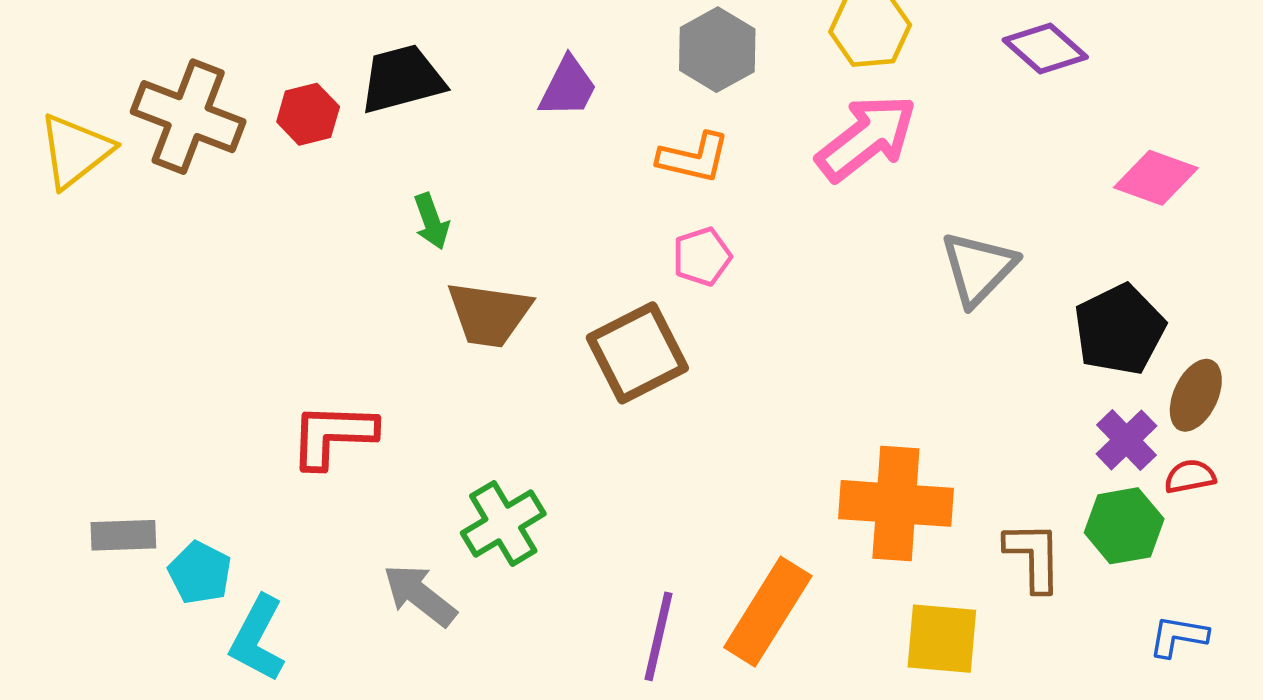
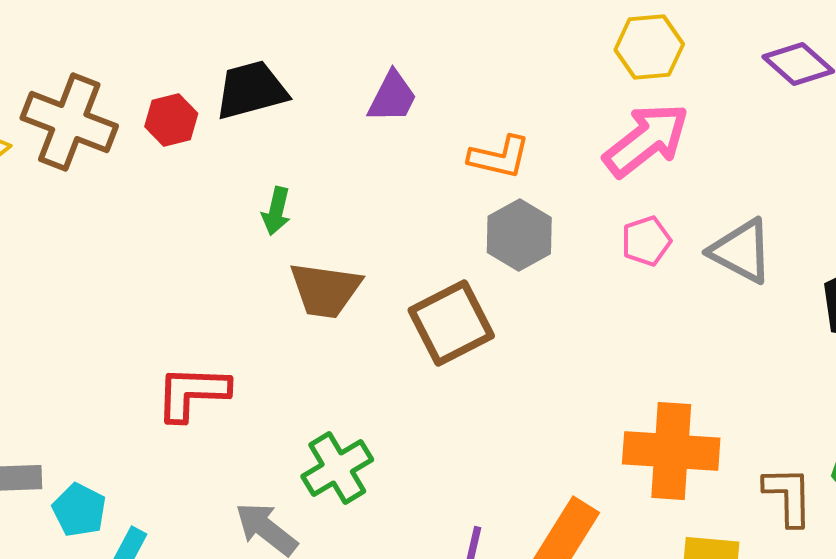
gray hexagon: (717, 50) -> (519, 235), moved
green arrow: (432, 221) -> (276, 211), turned 33
pink pentagon: (702, 257) -> (646, 241), moved
gray triangle: (978, 268) -> (741, 251), turned -46

